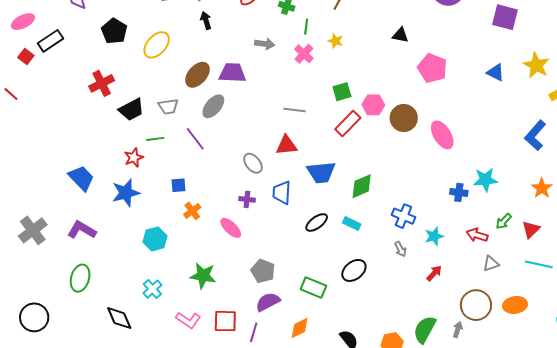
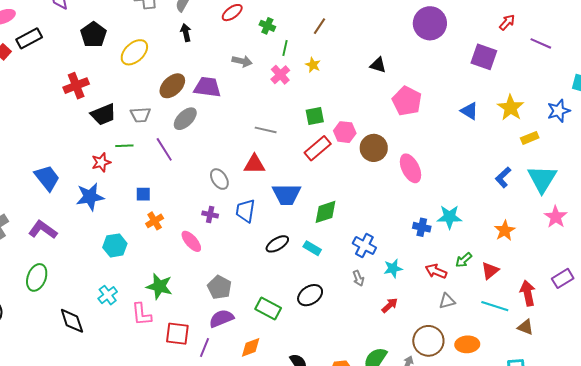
blue L-shape: (535, 135) -> (503, 177), size x0.7
pink L-shape: (188, 320) -> (142, 314), moved, turned 45

